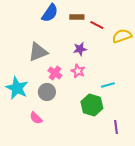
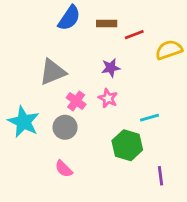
red line: (97, 25) -> (134, 35), turned -48
pink semicircle: (36, 118) -> (64, 169), moved

